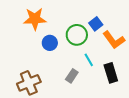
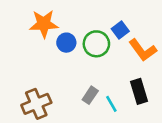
blue circle: (50, 43) -> (66, 43), moved
cyan line: (89, 60) -> (111, 104), moved

